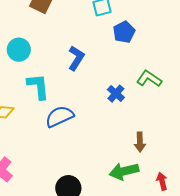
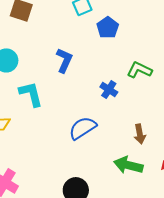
blue semicircle: (60, 116) -> (83, 128), moved
green arrow: (124, 171) -> (128, 165), turned 36

